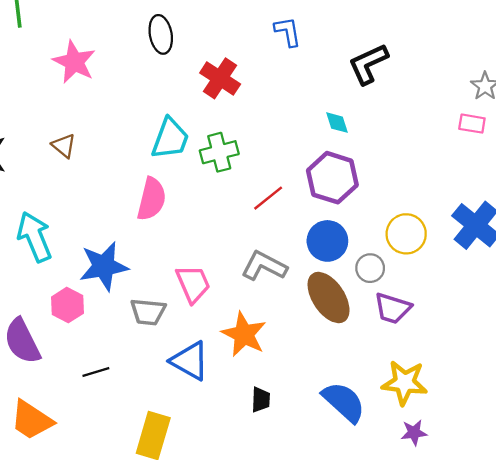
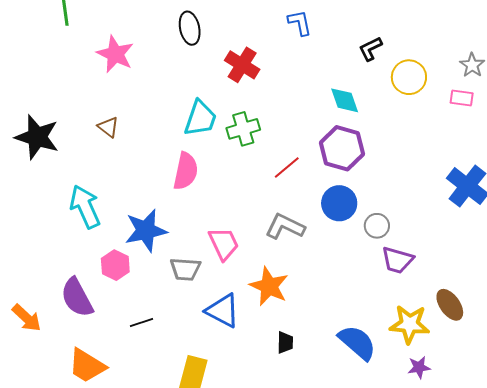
black L-shape: (368, 64) -> (370, 49), size x0.7
cyan diamond: (337, 123) -> (345, 100), size x1.4
yellow circle: (406, 234) -> (409, 77), moved
brown ellipse: (329, 298) -> (450, 305), moved, size x0.7

